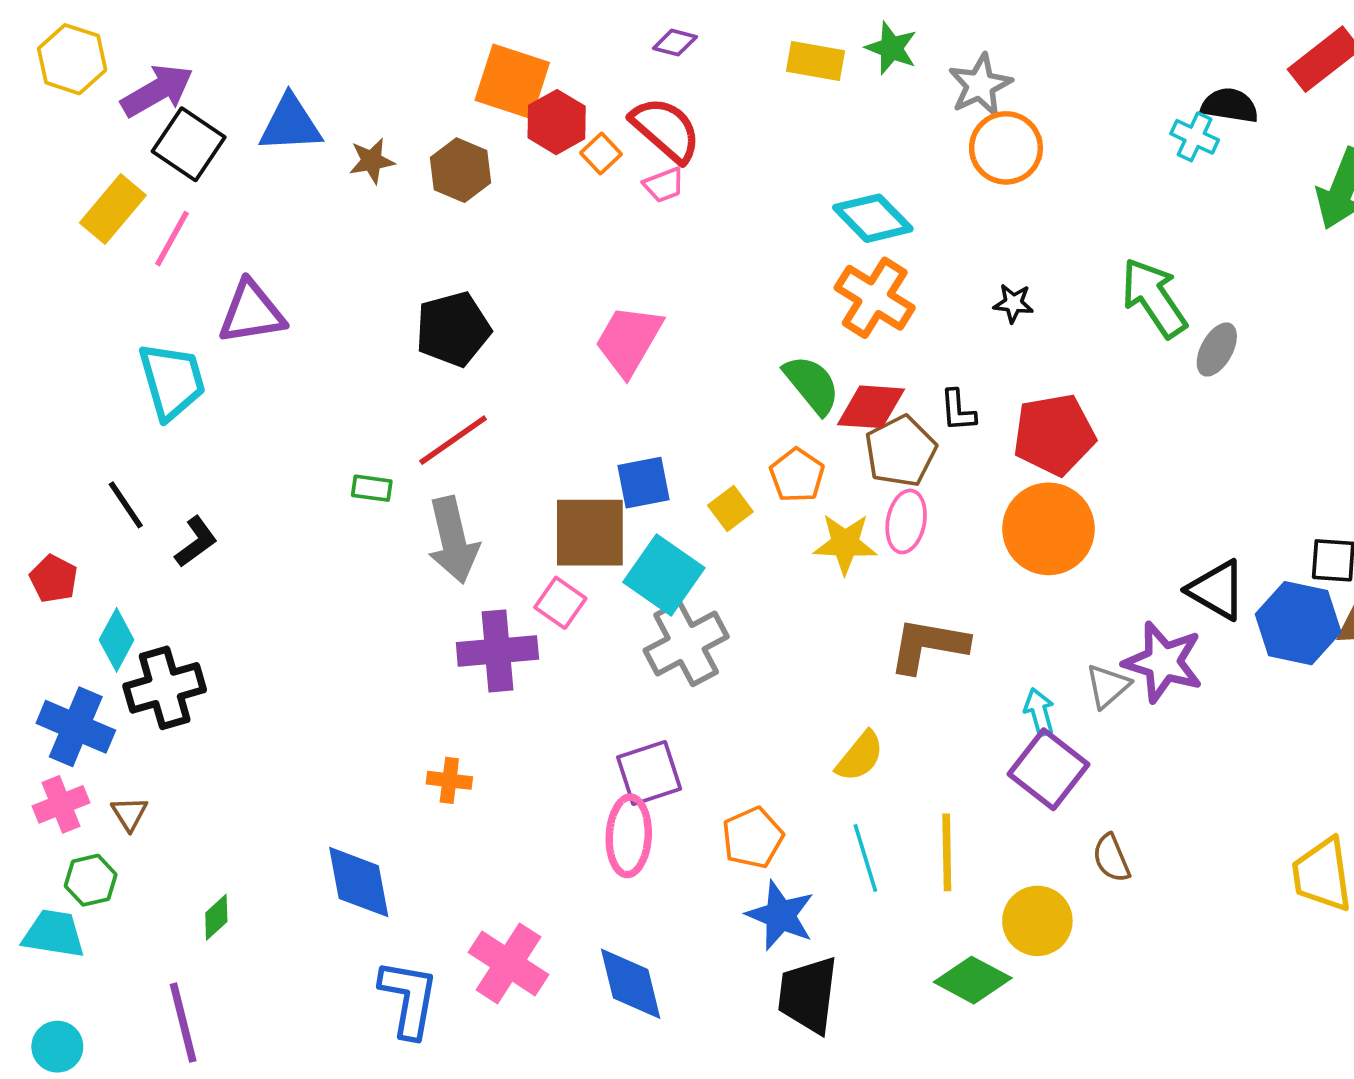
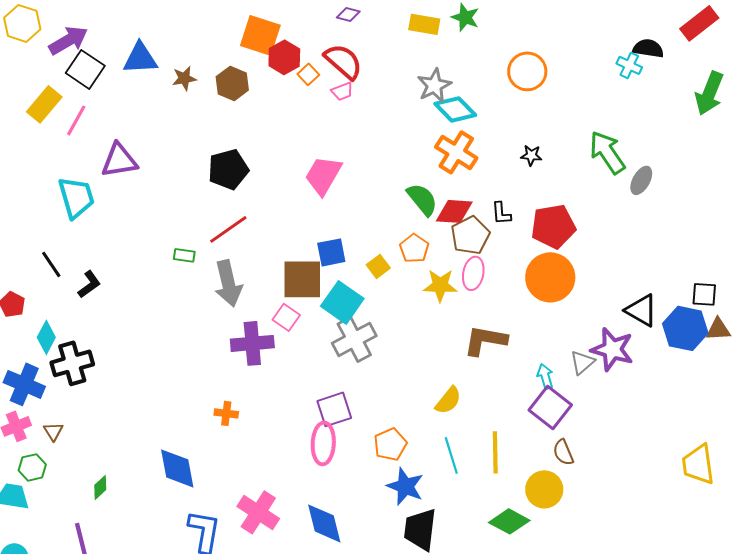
gray star: (980, 85) -> (434, 85), moved
brown semicircle: (1111, 858) -> (563, 452), moved

